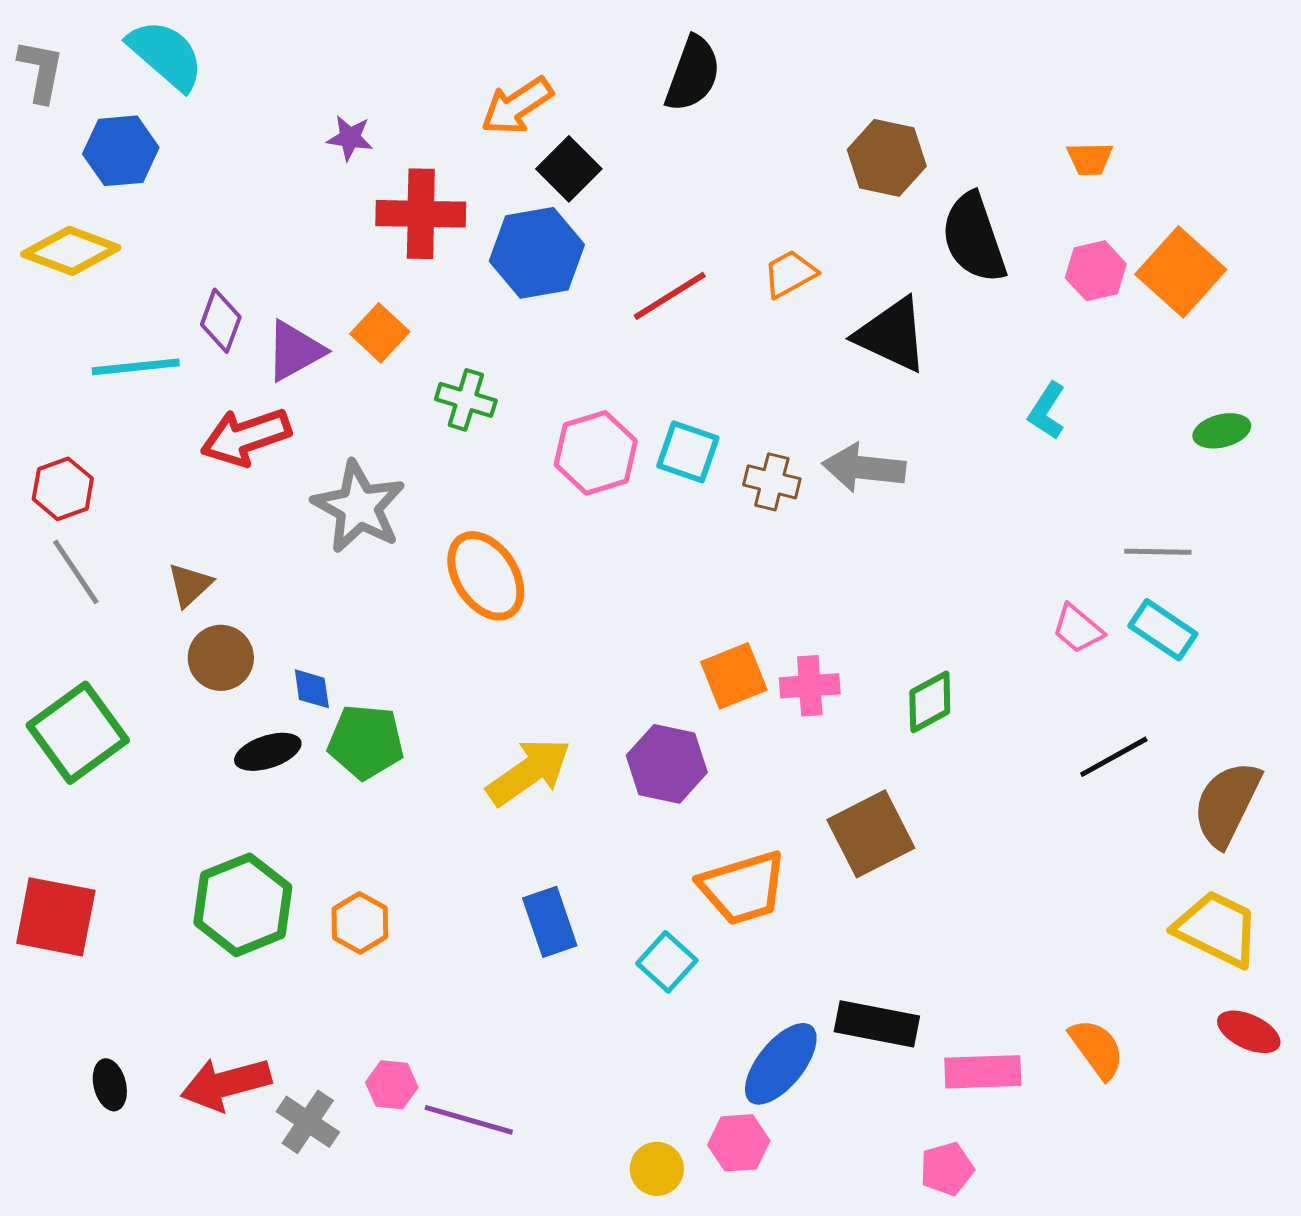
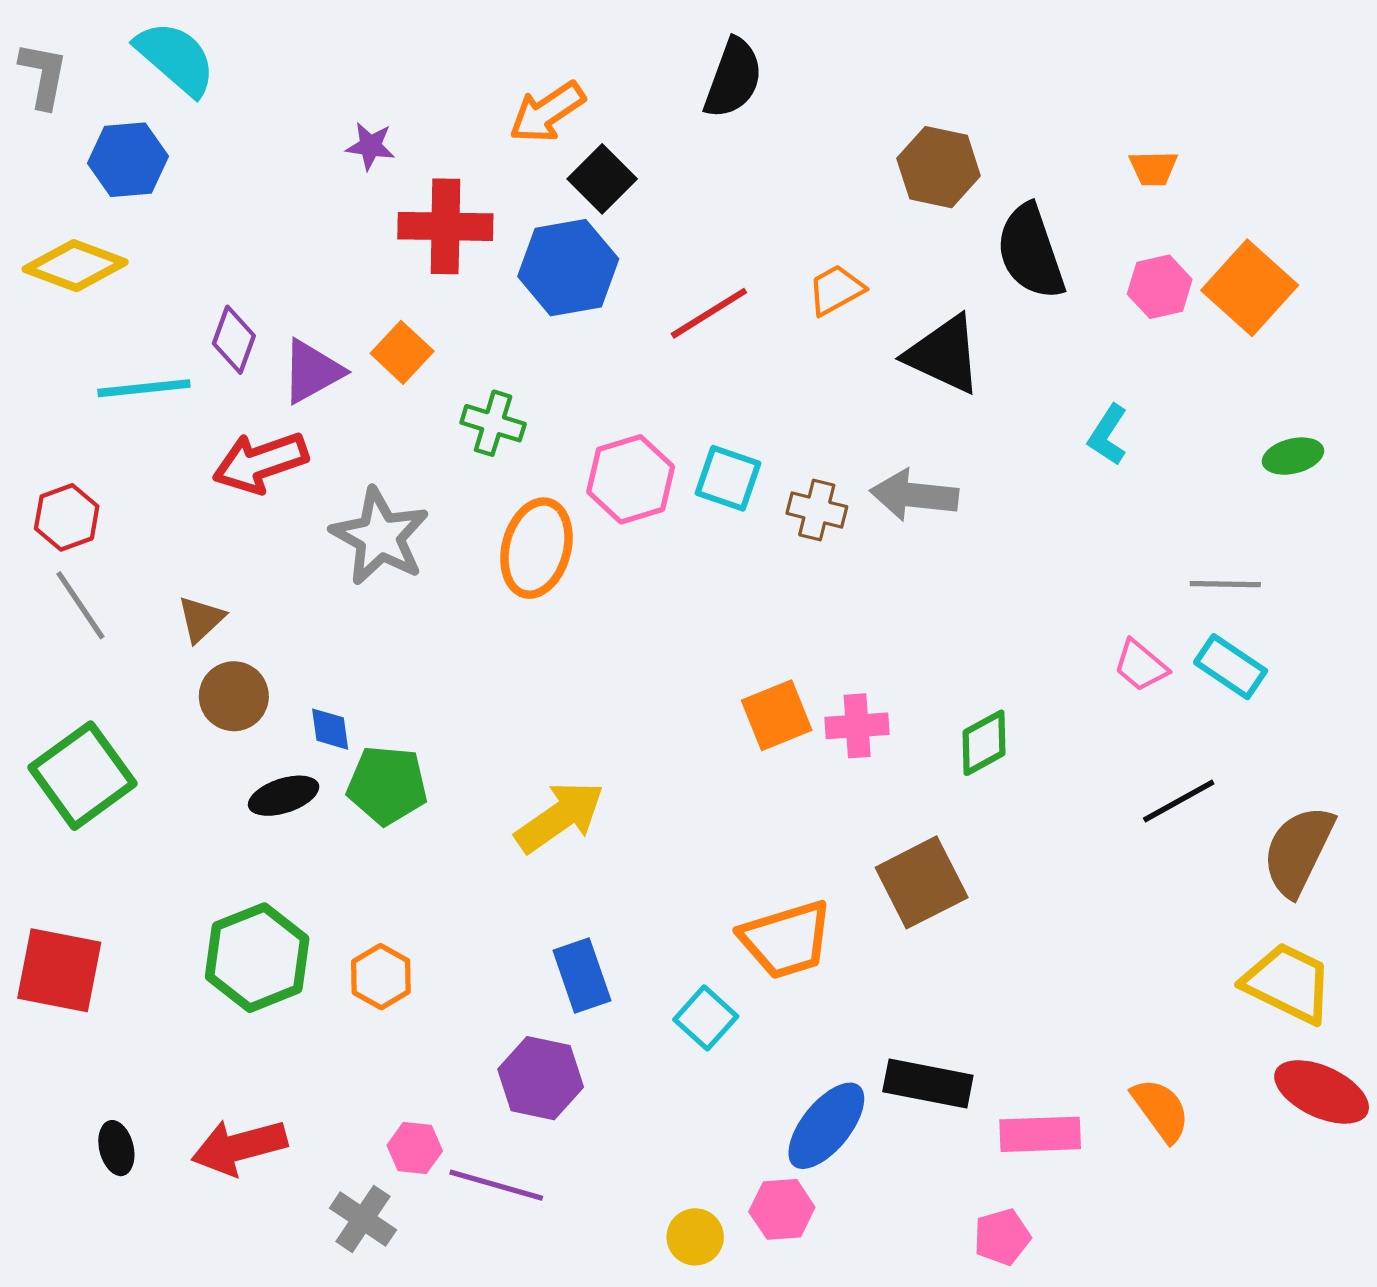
orange ellipse: (486, 576) -> (536, 548), moved, turned 48
purple hexagon: (667, 764) -> (541, 1078), moved
red ellipse: (1249, 1032) -> (1322, 1092), size x1.4
gray cross: (308, 1122) -> (363, 1219), moved

